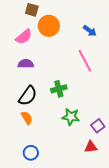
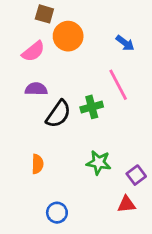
green cross: (59, 89) -> (92, 107), moved
black semicircle: (28, 96) -> (58, 114), moved
orange semicircle: (27, 118) -> (38, 164), turned 32
blue circle: (31, 153) -> (57, 213), moved

